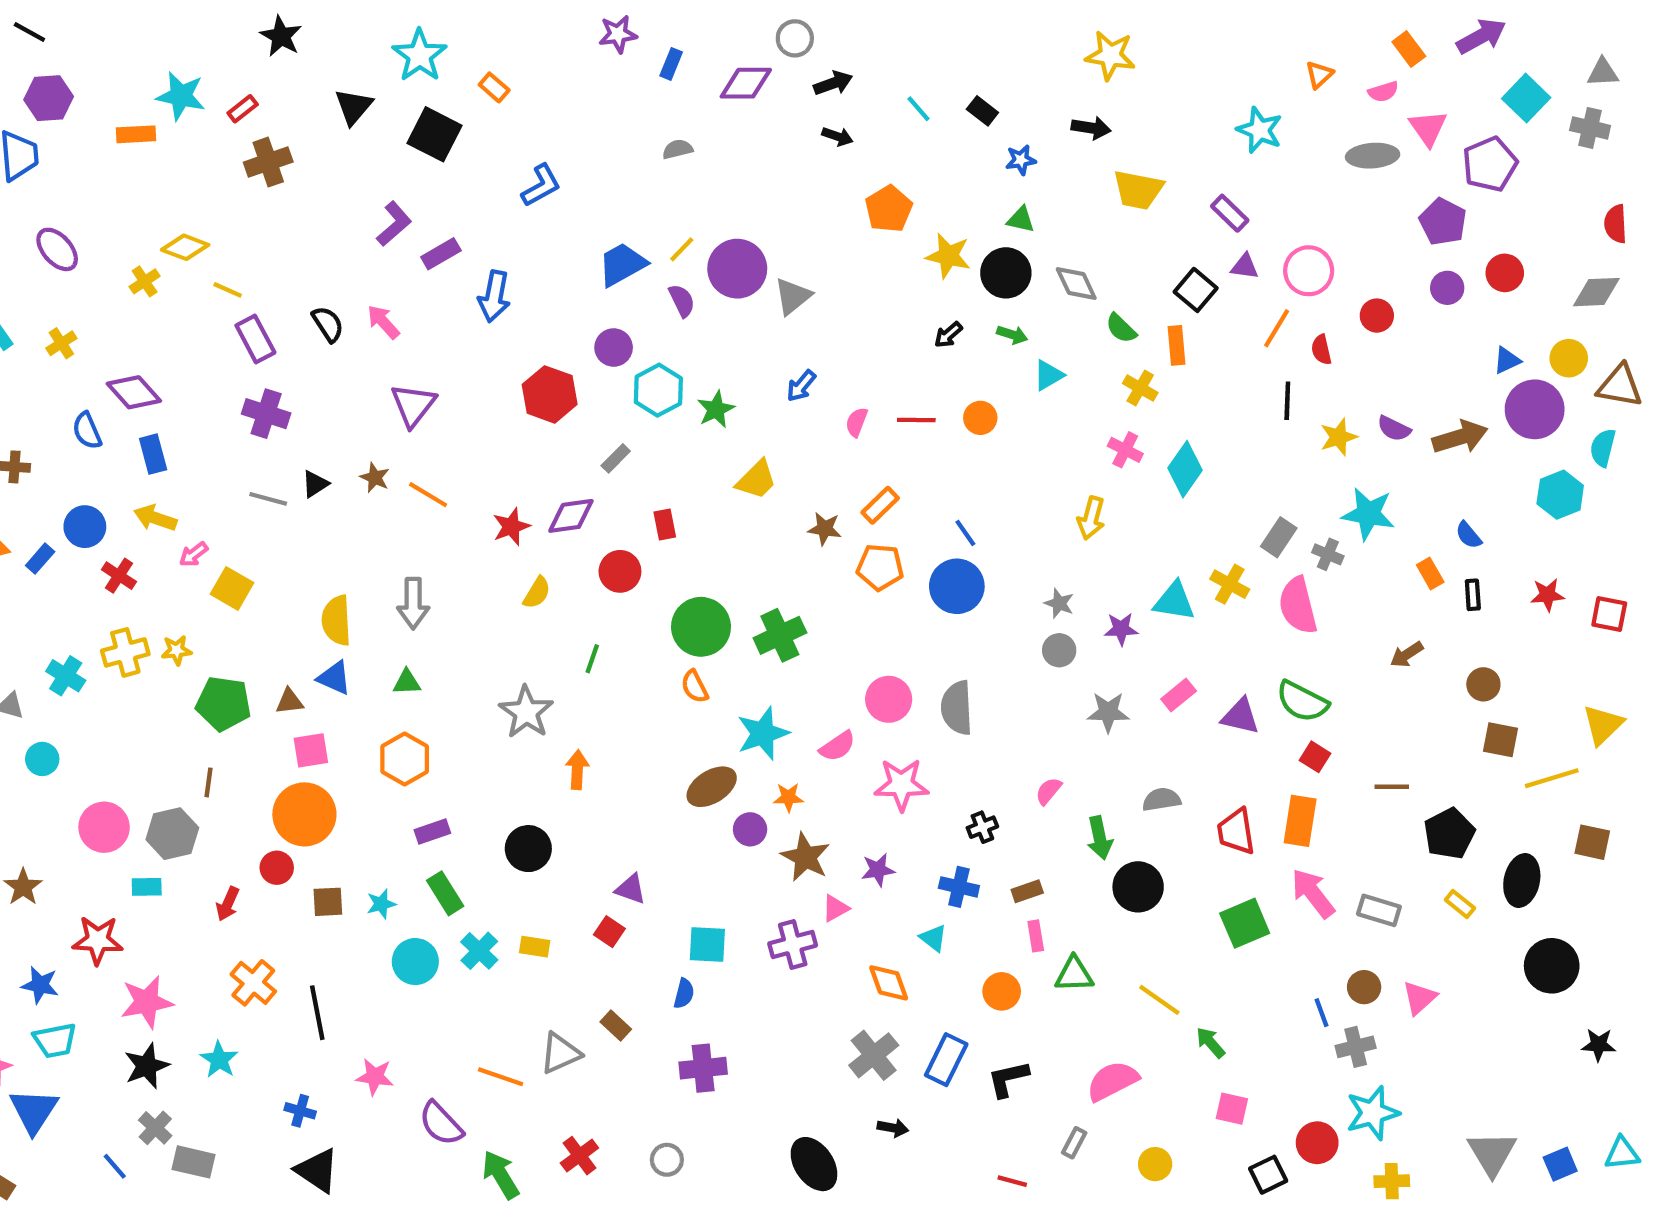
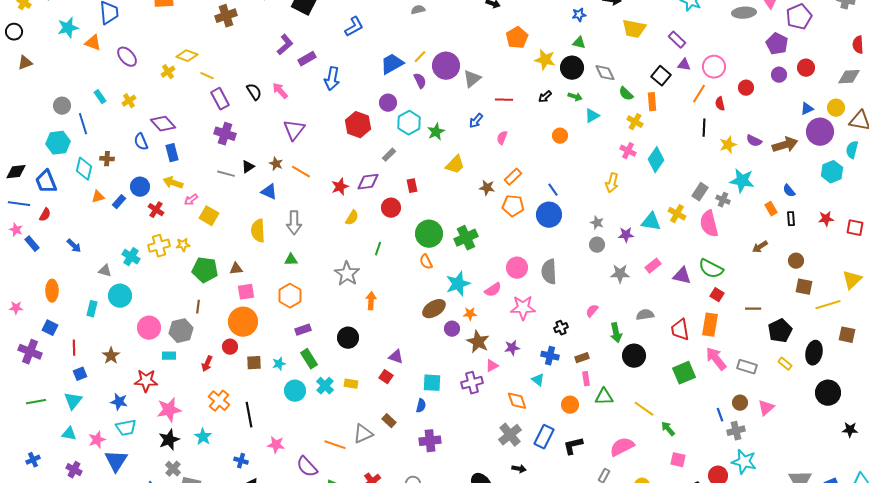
red line: (916, 420) -> (504, 100), moved
blue triangle: (334, 678) -> (269, 192), moved
cyan circle: (42, 759) -> (120, 296), size x1.5
cyan star: (1373, 1113) -> (744, 462), turned 30

